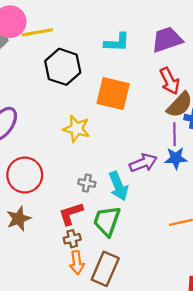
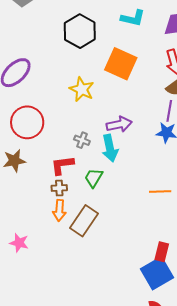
purple arrow: (143, 163) -> (119, 124), moved
green trapezoid: (107, 221) -> (94, 178), size x0.7

